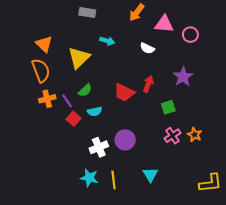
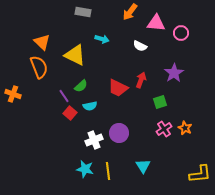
yellow triangle: (79, 58) -> (75, 55), turned -50
orange cross: (47, 99) -> (13, 94), moved, turned 35

